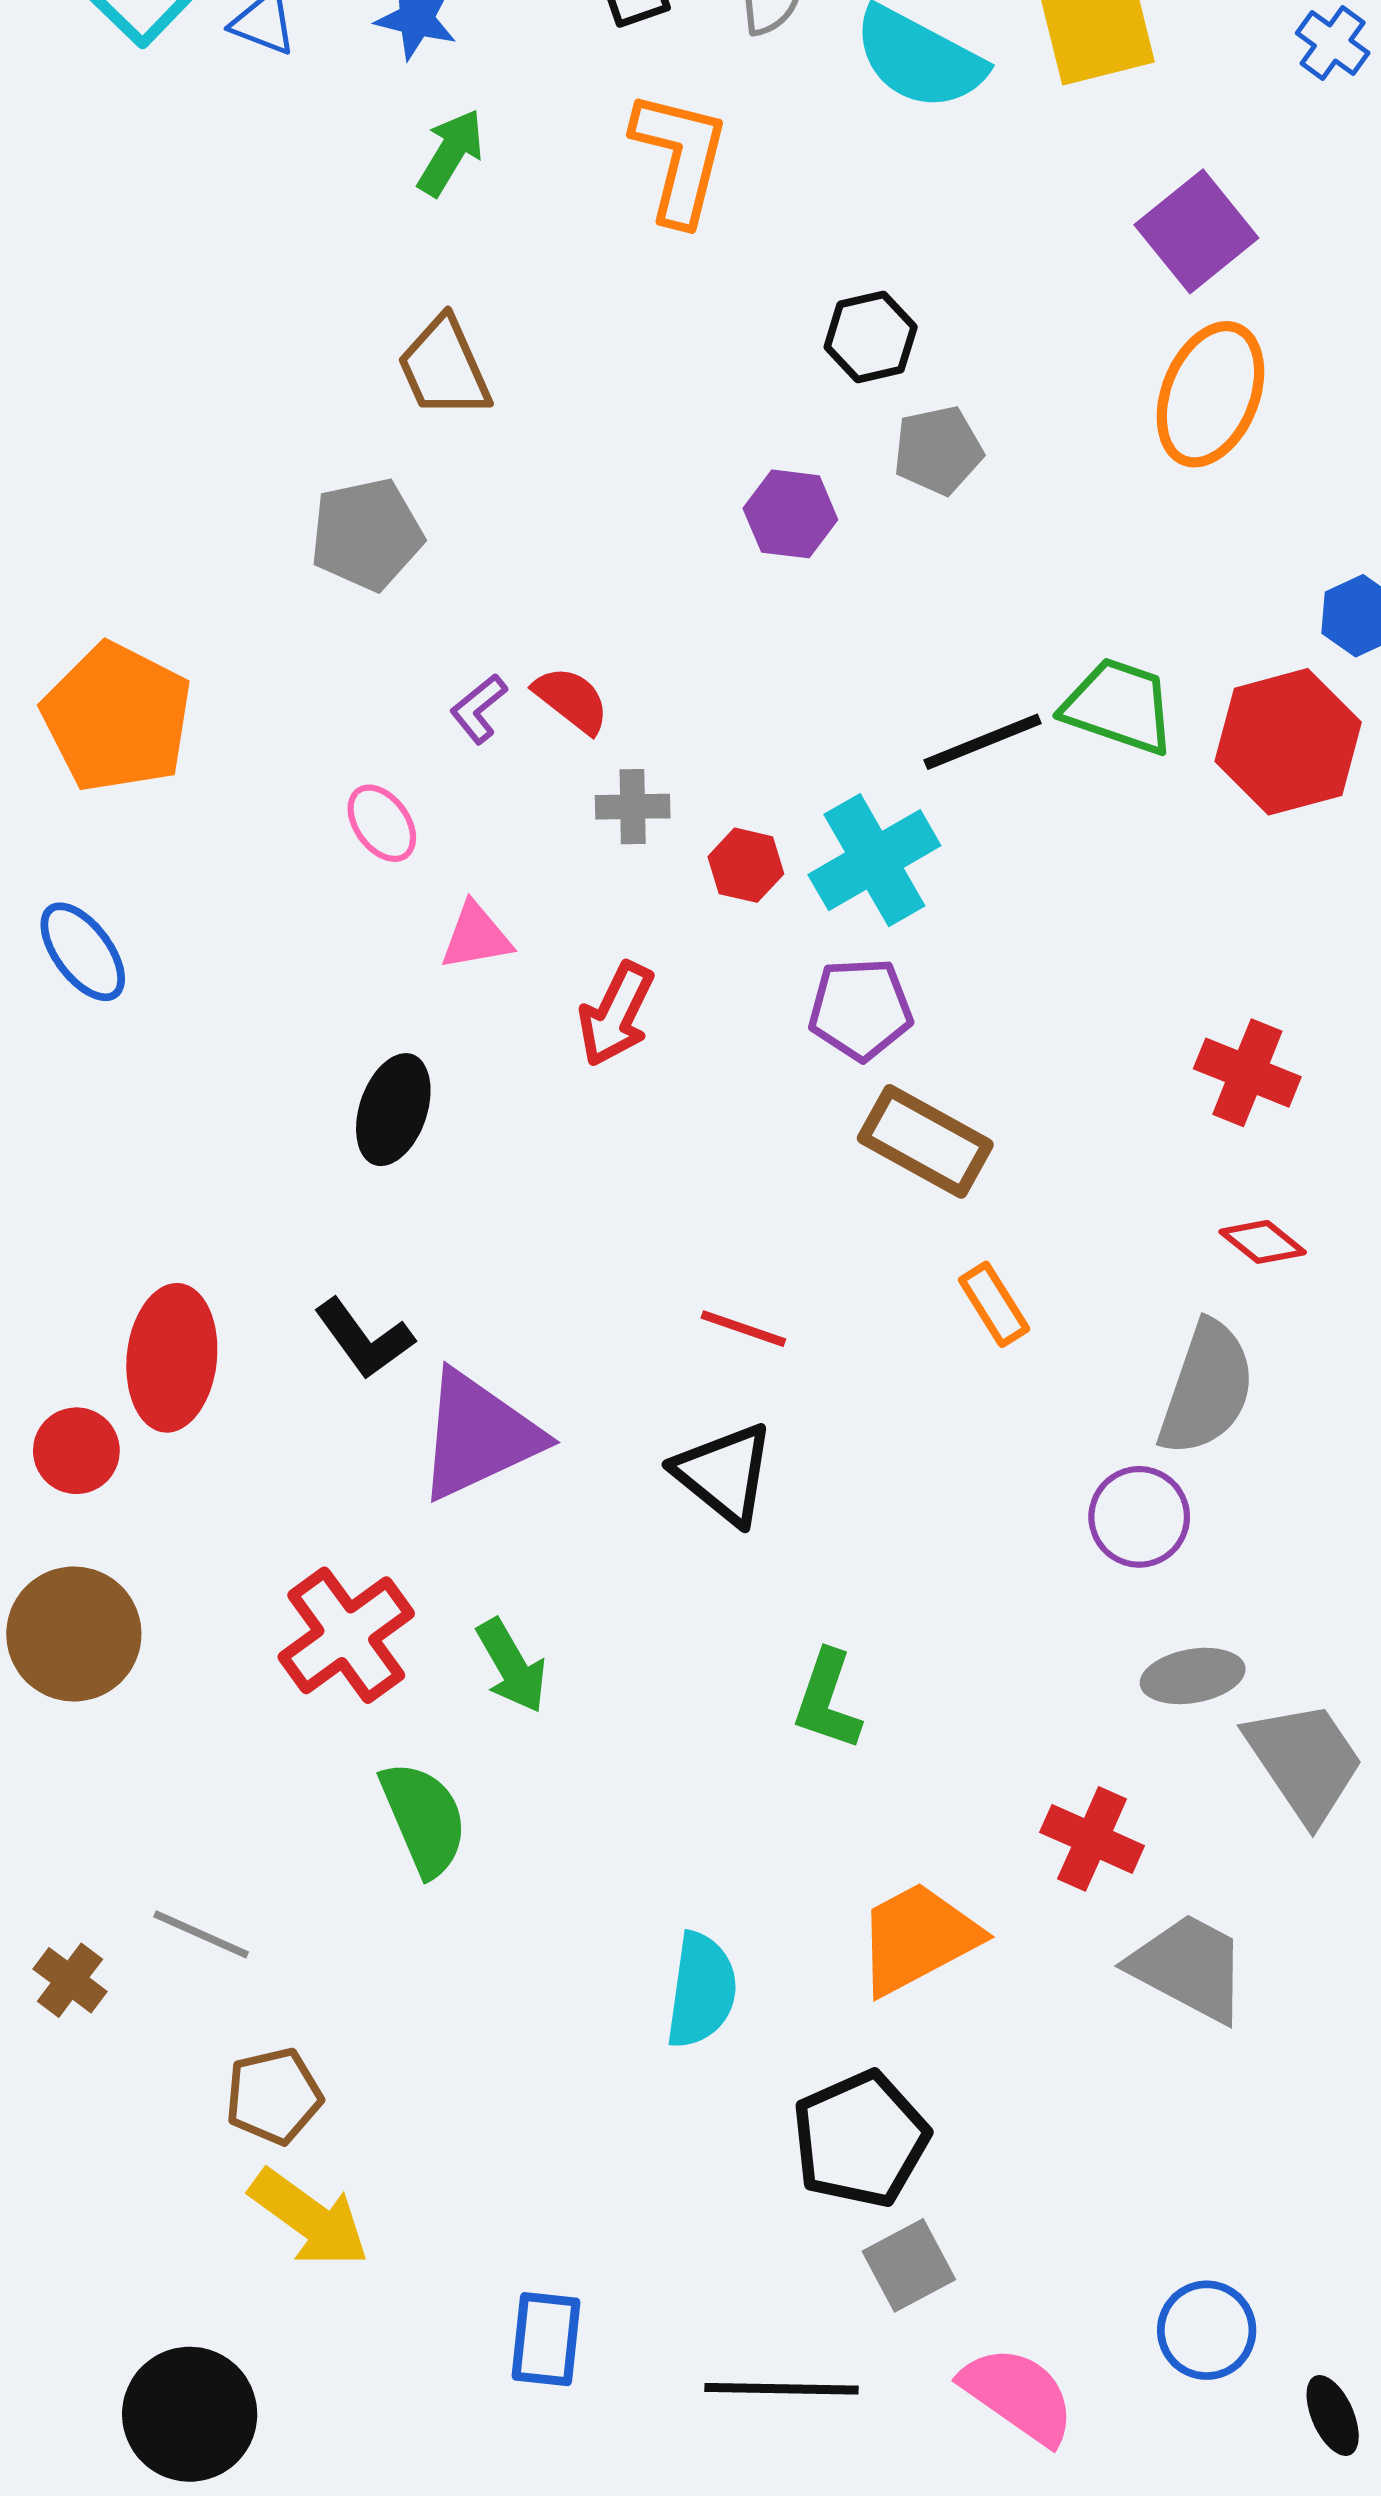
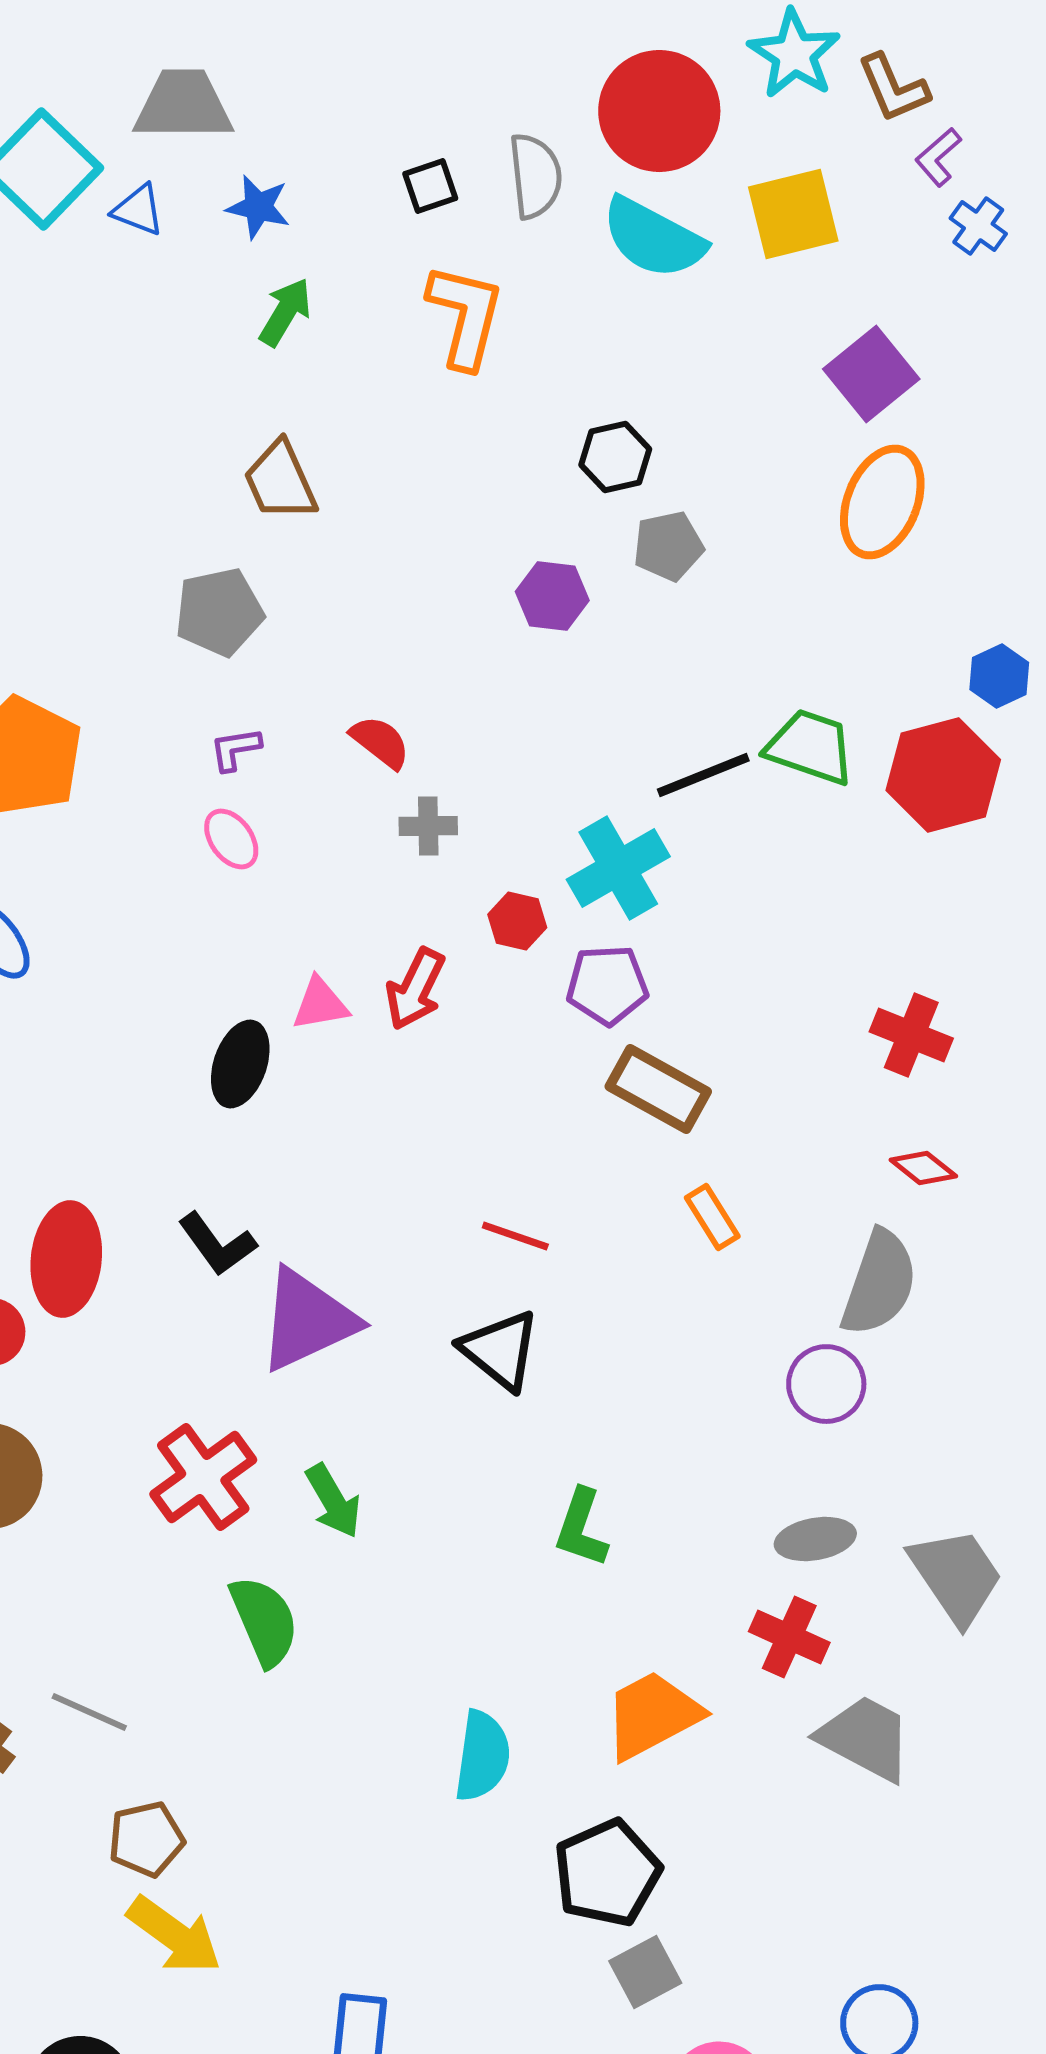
purple L-shape: (479, 709) -> (235, 749), moved, turned 30
red hexagon: (746, 865) -> (517, 921), moved
pink triangle: (476, 936) -> (320, 1004), moved
gray ellipse: (1193, 1676) -> (815, 1539), moved

